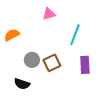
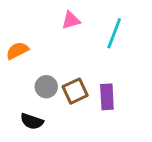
cyan line: (75, 35) -> (114, 33), moved
purple rectangle: (85, 65) -> (107, 97), moved

